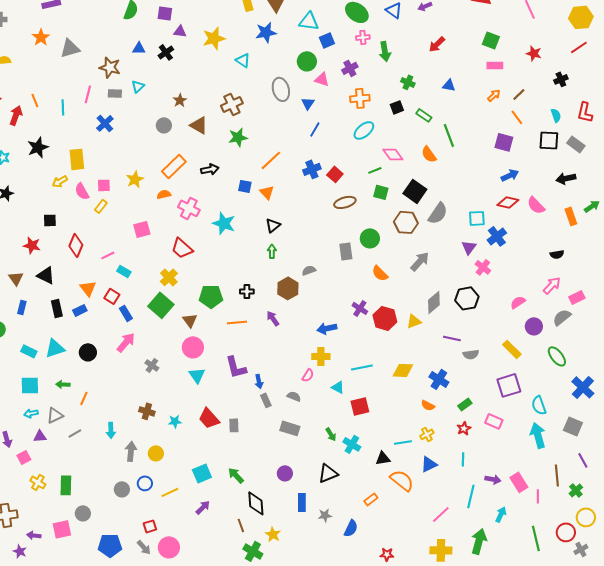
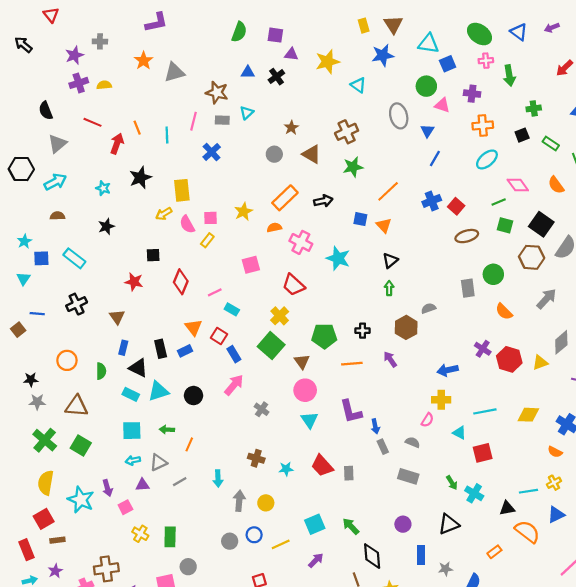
purple cross: (350, 68) -> (472, 94), turned 35
green cross: (408, 82) -> (534, 108), turned -32
black triangle: (46, 275) -> (138, 368), moved

